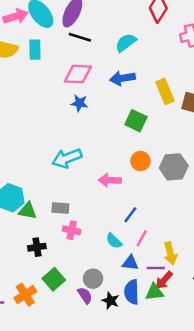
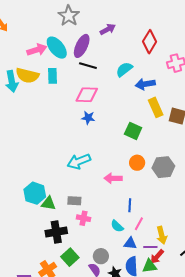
blue arrow: (122, 78) -> (145, 84), moved
blue line: (130, 215) -> (130, 205), turned -32
black cross: (37, 247) -> (56, 232), size x1.5

